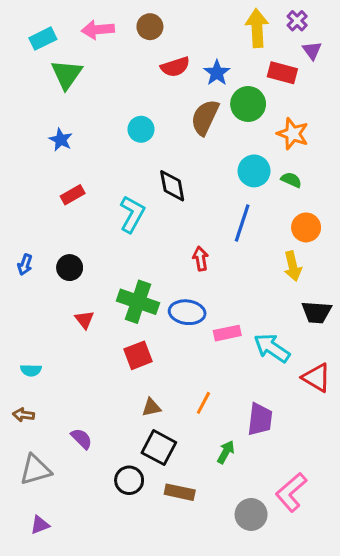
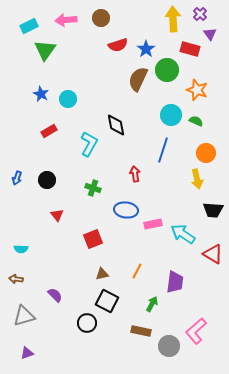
cyan circle: (141, 129) -> (68, 99), moved
green cross: (138, 302) -> (93, 188), moved, size x0.6
brown rectangle: (180, 492) -> (141, 331), moved

